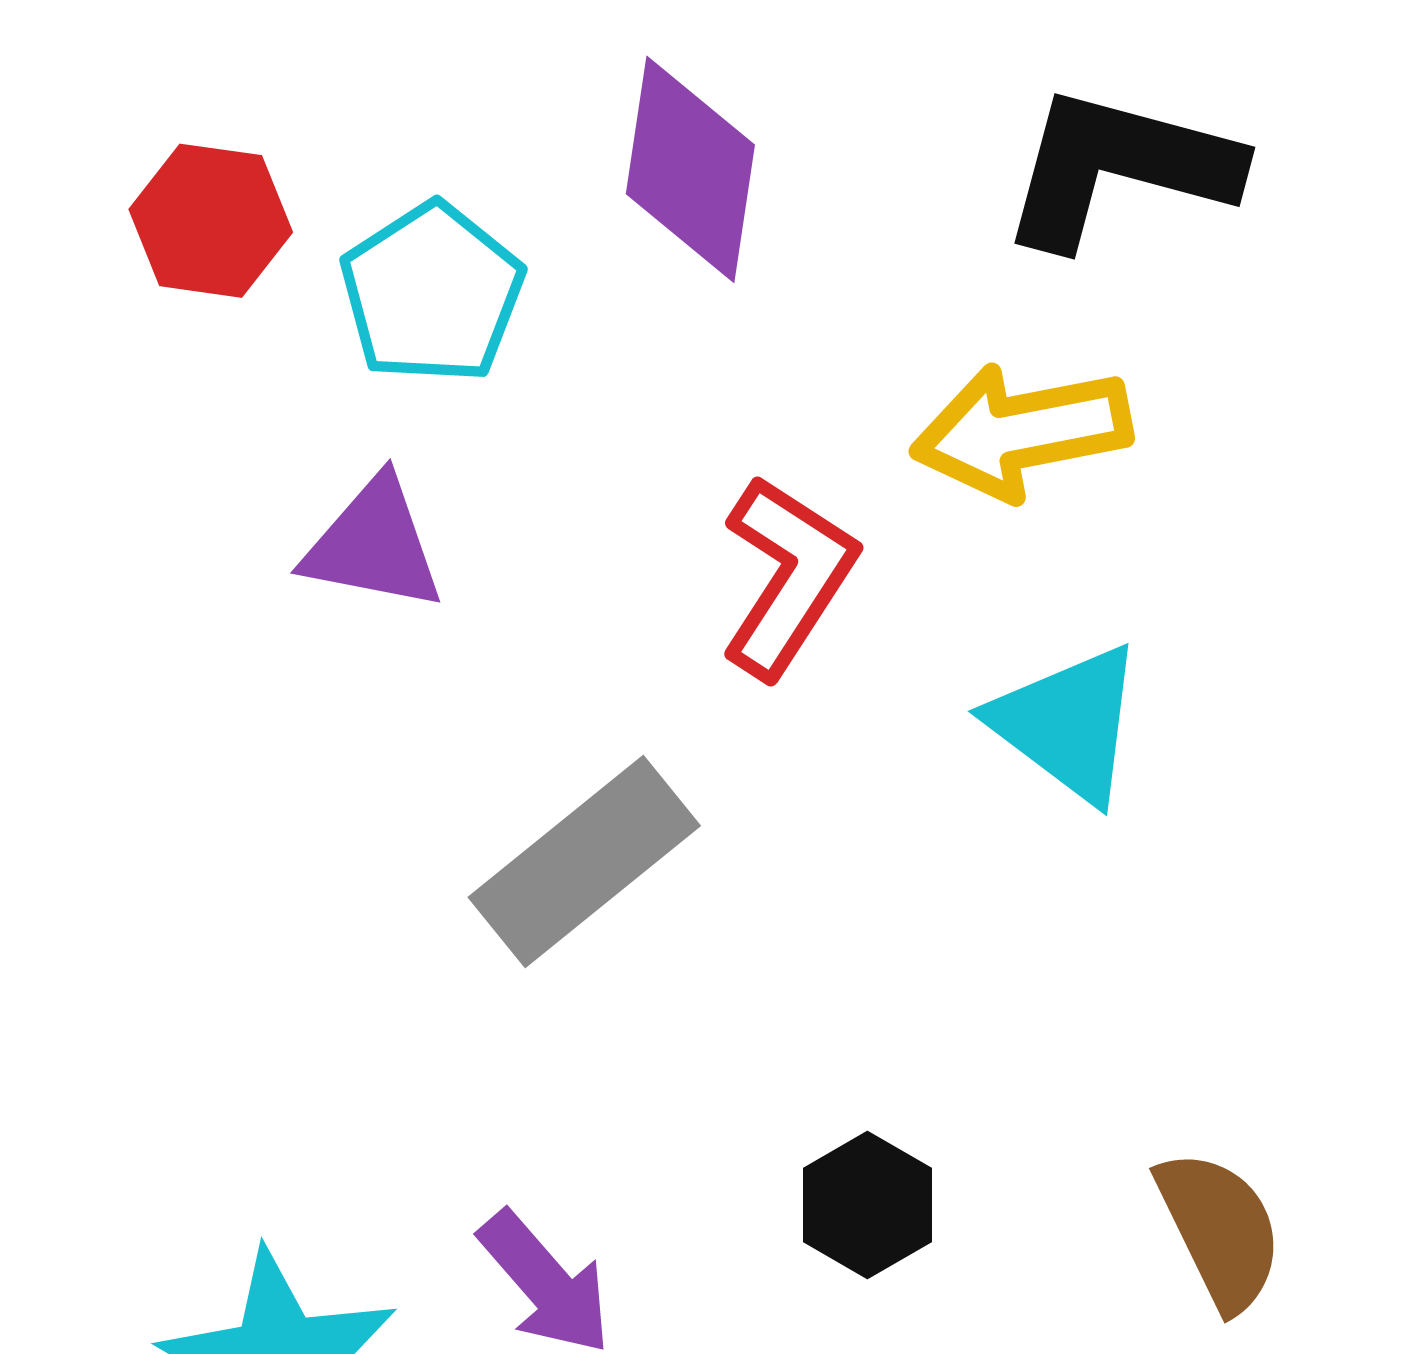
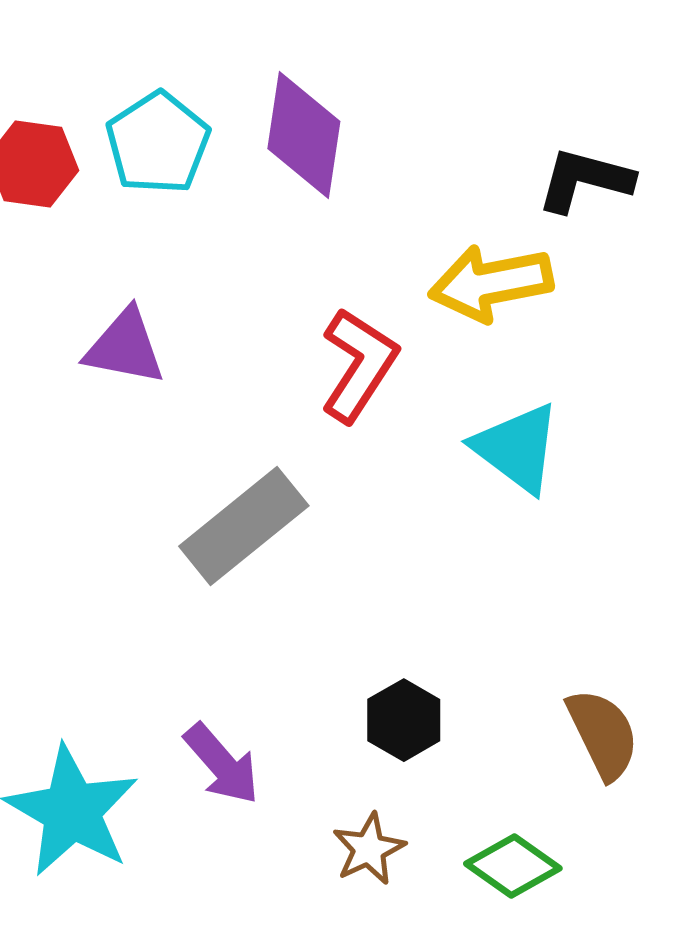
black L-shape: (1119, 168) -> (585, 180), moved, size x0.7
cyan pentagon: (432, 293) -> (158, 143), moved

